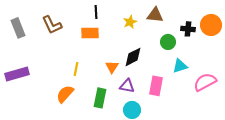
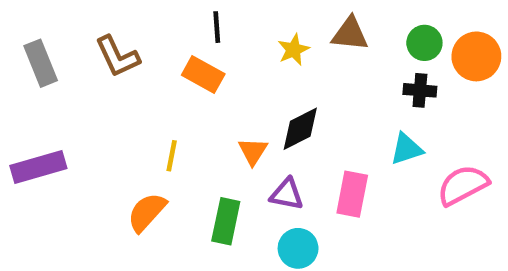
black cross: (188, 29) -> (420, 90), moved
orange rectangle: (90, 33) -> (203, 74), turned 30
green circle: (168, 42) -> (424, 43), moved

